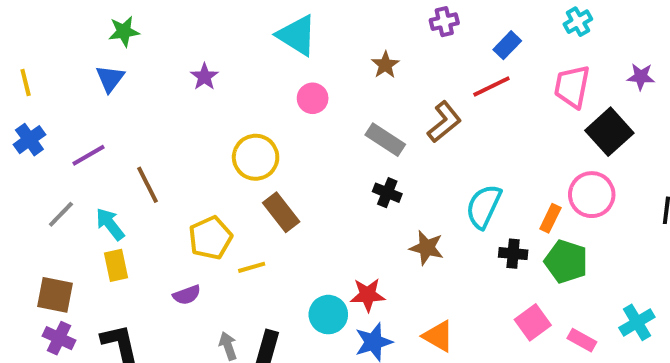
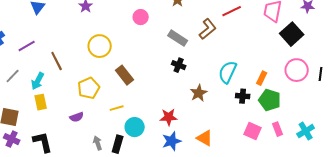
yellow circle: (256, 157) -> (100, 46), moved
pink circle: (592, 195) -> (297, 70), moved
cyan arrow: (110, 224) -> (38, 81), turned -114
brown star: (427, 248) -> (199, 93), turned 30
yellow line: (252, 267) -> (117, 108), moved
cyan circle: (328, 315) -> (135, 127), moved
pink square: (533, 322) -> (253, 131), turned -30
pink rectangle: (582, 340) -> (278, 129), moved, turned 40

